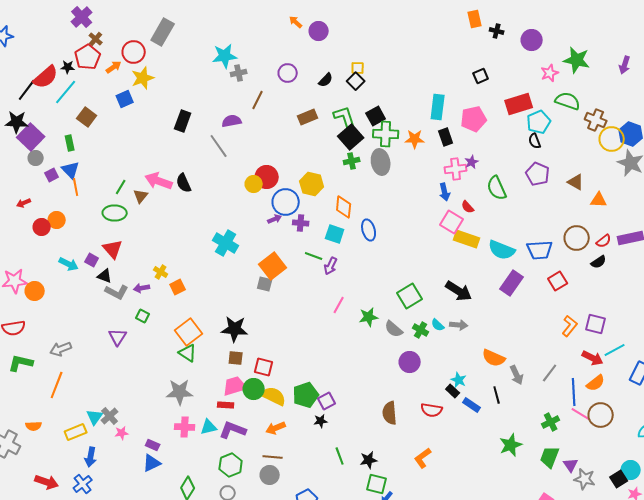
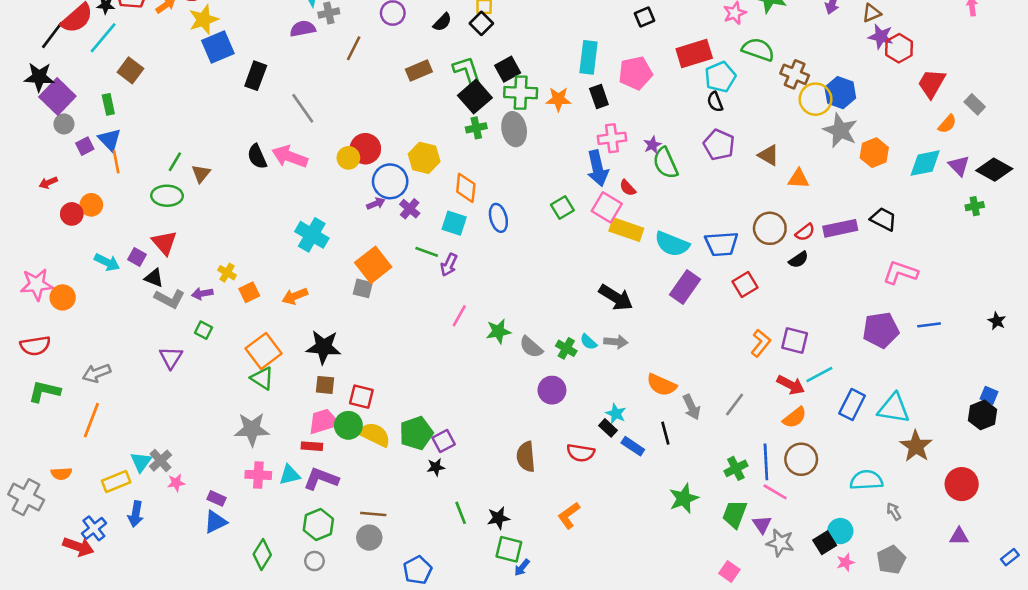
blue square: (125, 99) -> (218, 47), moved, size x1.4
purple semicircle: (232, 121) -> (303, 29), moved
purple star: (472, 162) -> (652, 145), moved
pink arrow: (159, 181) -> (290, 157), moved
blue arrow: (445, 192) -> (598, 168), size x1.5
purple cross: (301, 223) -> (410, 209), turned 35
green square: (410, 296) -> (562, 207), moved, size x0.7
blue line: (574, 392) -> (766, 462), moved
pink line: (581, 414) -> (775, 492), moved
orange arrow: (276, 428) -> (295, 296), moved
blue cross: (83, 484) -> (94, 528), moved

